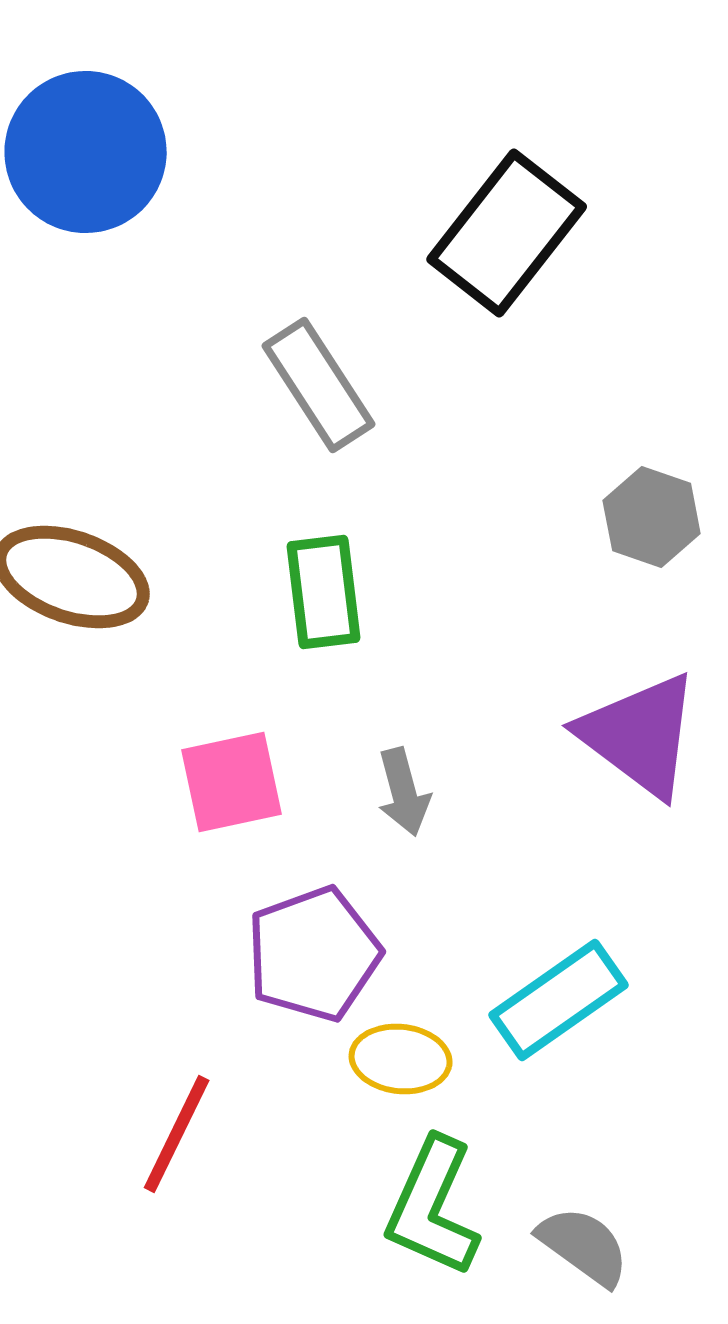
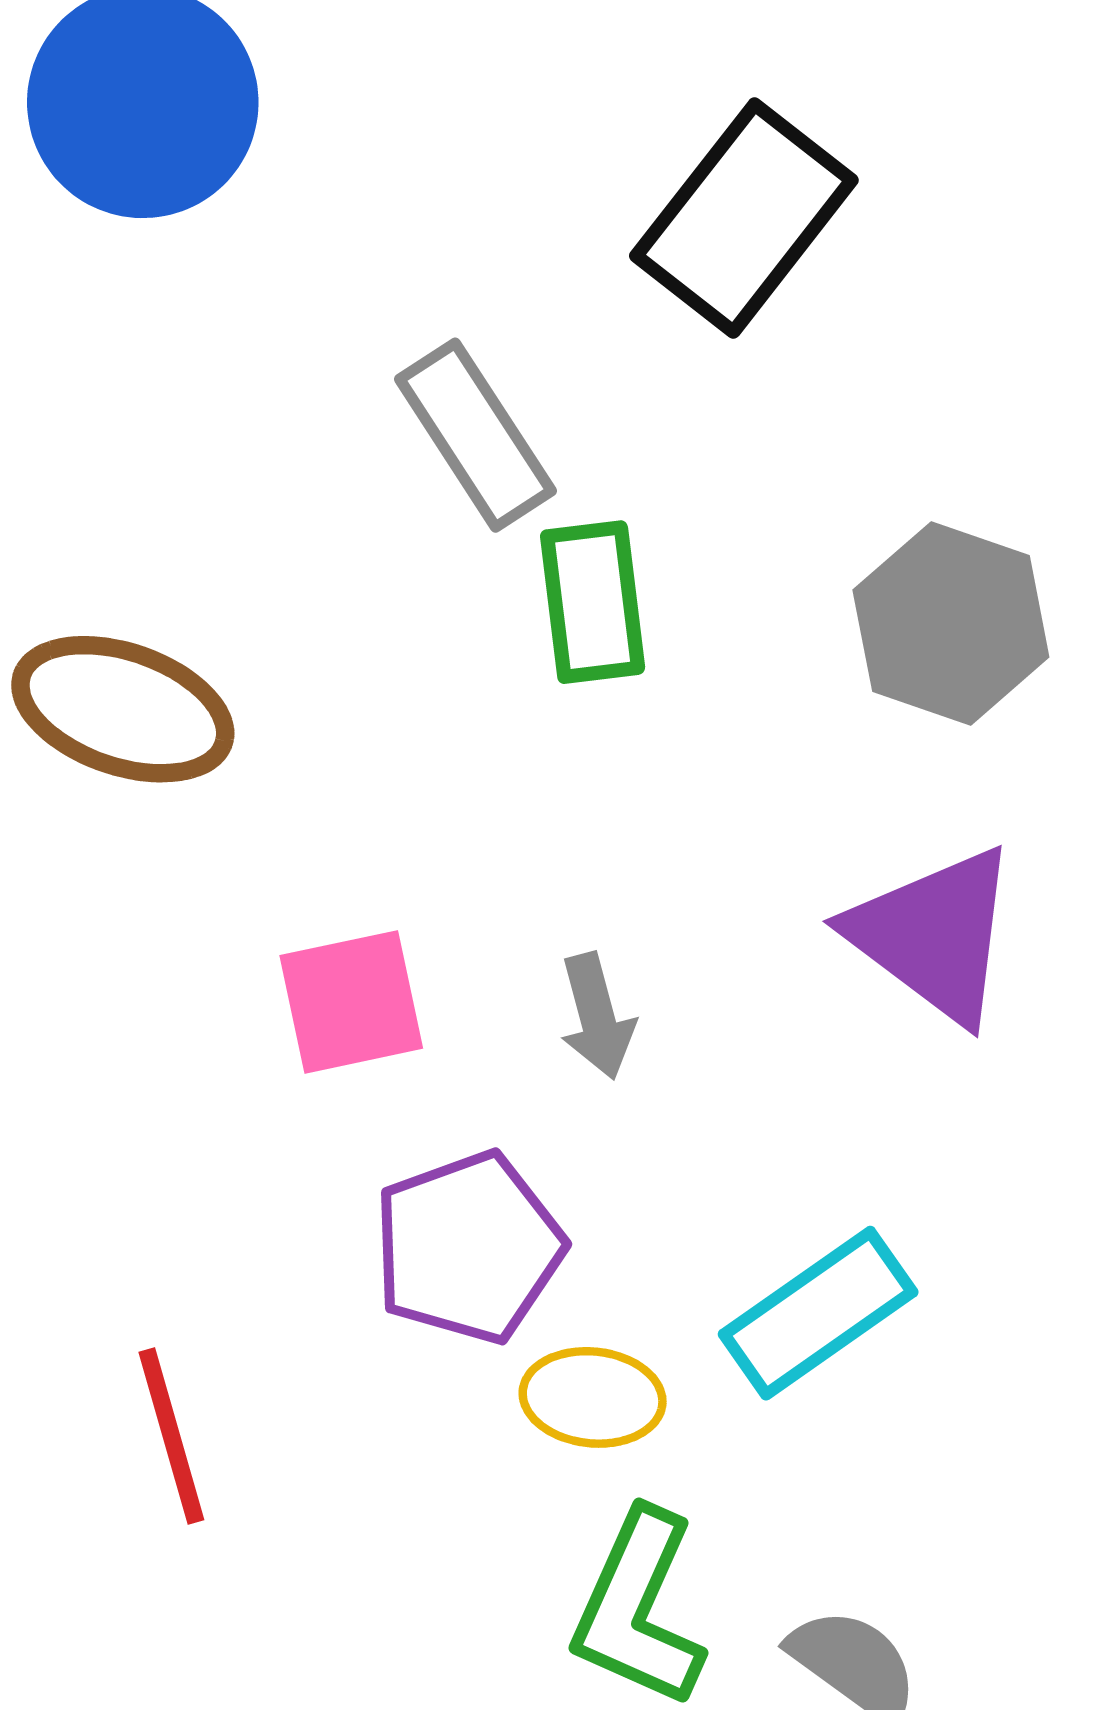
gray hexagon: (652, 517) -> (951, 624), size x1.4
green rectangle: (324, 592) -> (593, 602), moved
red line: (177, 1134) -> (171, 1436), moved, turned -42

